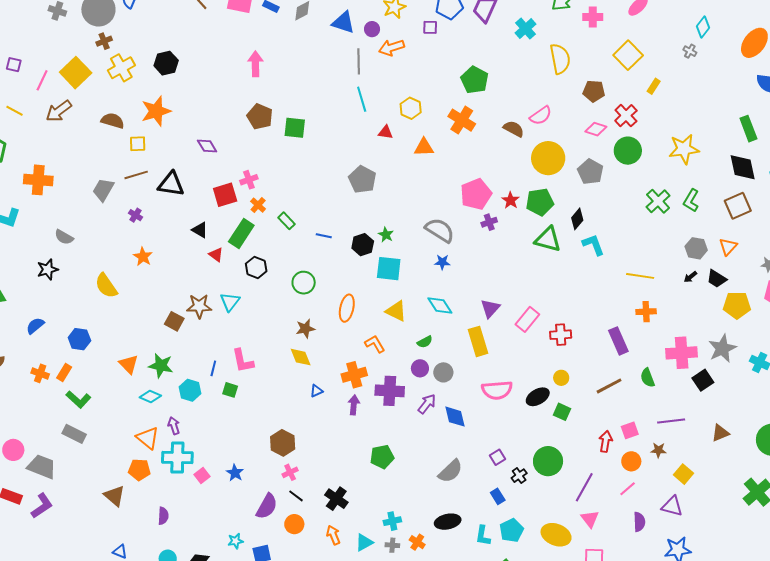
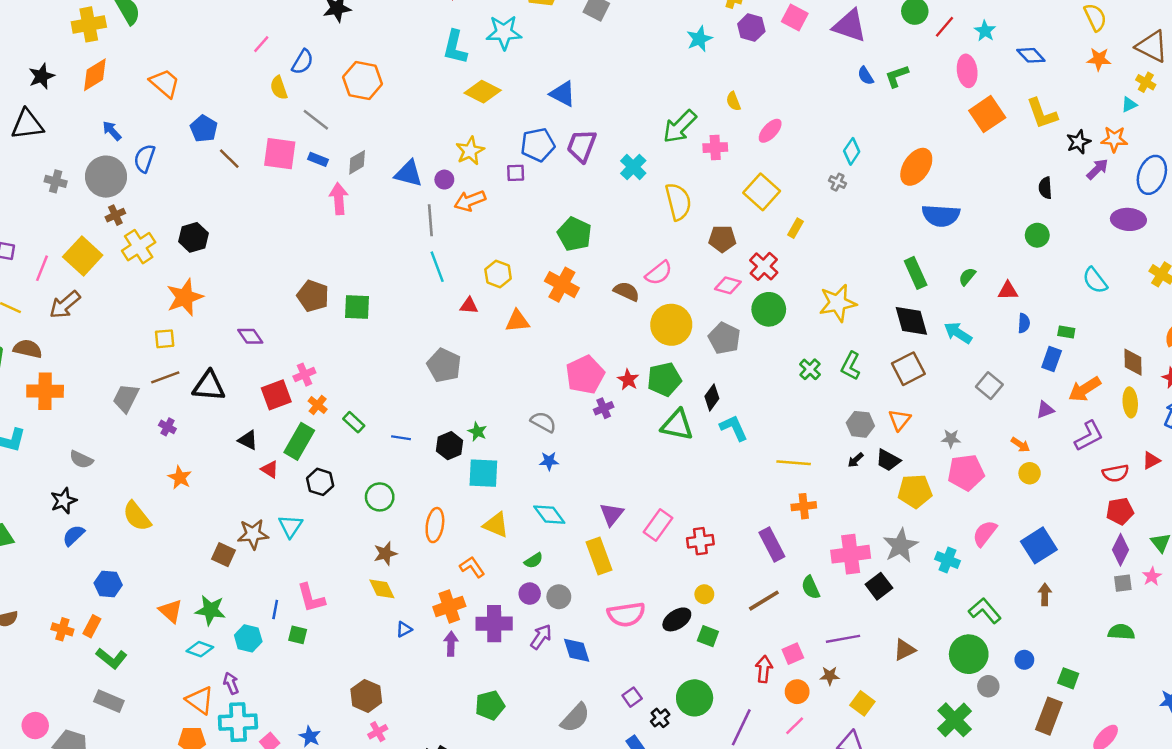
pink arrow: (255, 64) -> (339, 199), moved
brown semicircle: (113, 121) -> (28, 349), moved
green cross: (658, 201) -> (810, 369), size x0.7
gray semicircle: (440, 230) -> (543, 422), size x0.7
blue semicircle: (35, 326) -> (74, 535), moved

